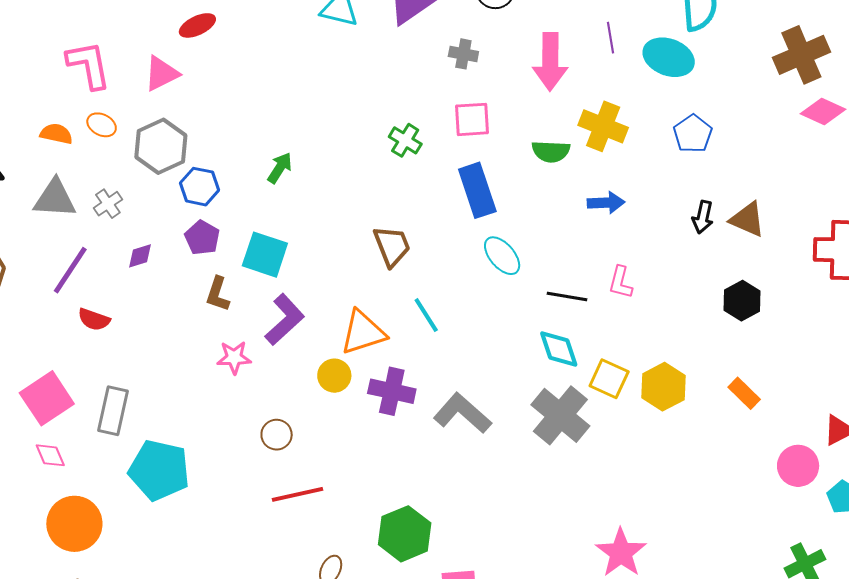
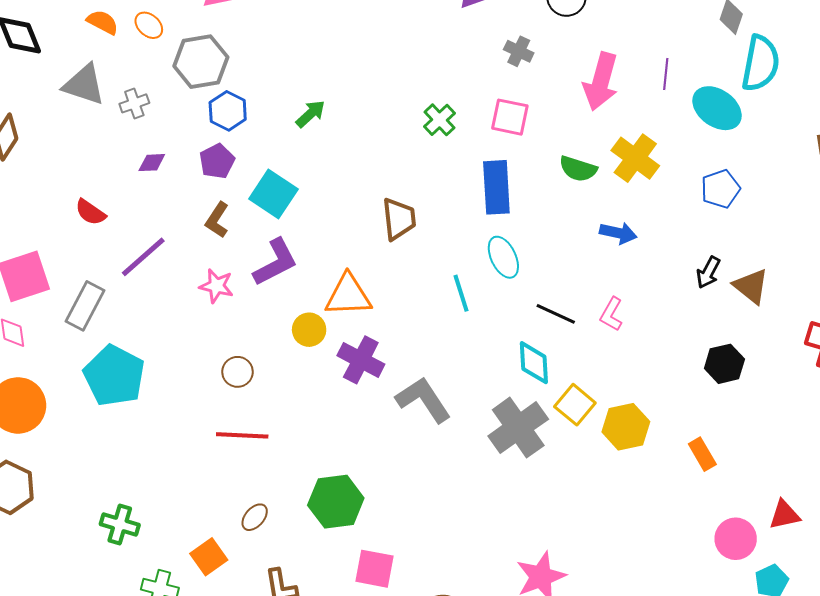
purple line: (70, 270) -> (143, 257), moved
cyan line: (426, 315) -> (461, 293), moved

